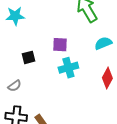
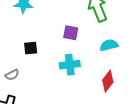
purple square: (60, 45) -> (71, 33), moved

